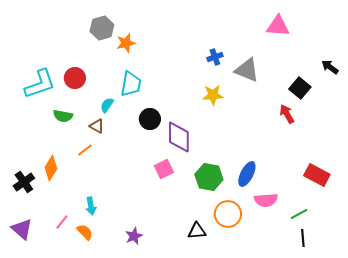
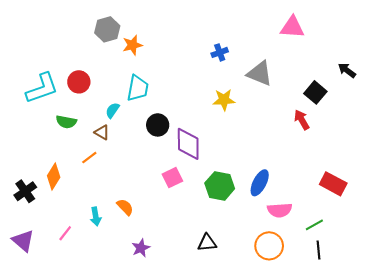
blue cross: (215, 57) -> (220, 52), moved
orange circle: (228, 214) -> (269, 246), moved
orange semicircle: (85, 232) -> (125, 207), moved

